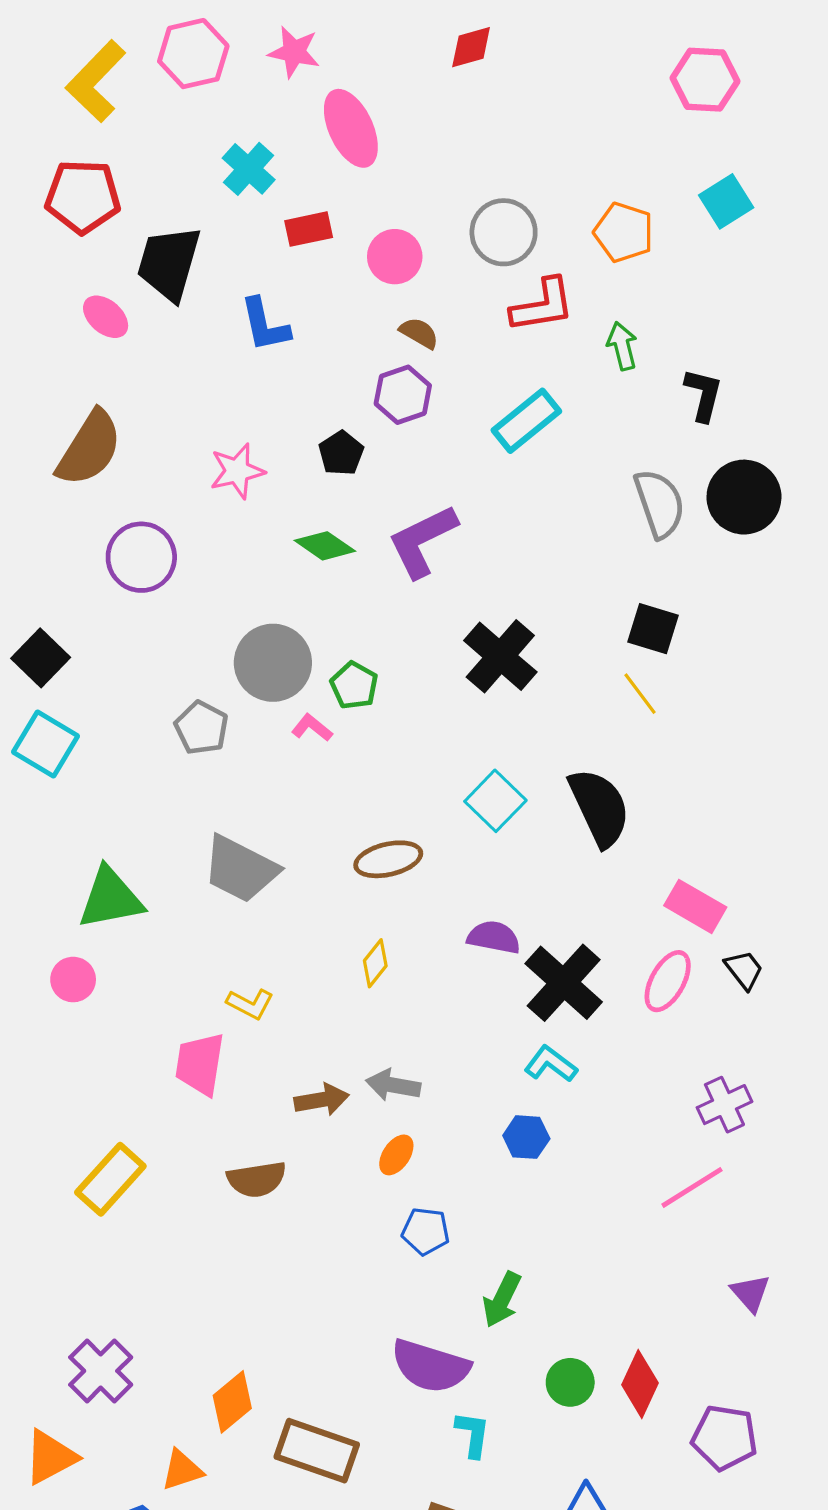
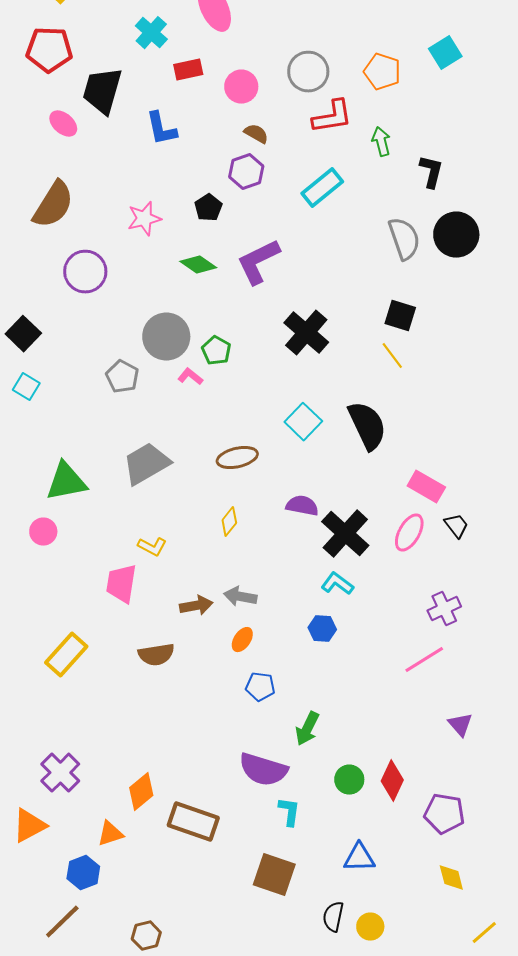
cyan square: (45, 744) -> (26, 387), size x0.7
gray trapezoid: (240, 869) -> (146, 464), turned 123

